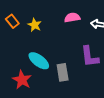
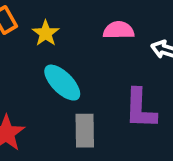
cyan ellipse: (39, 61) -> (62, 83), moved

